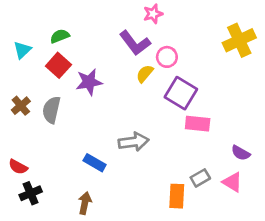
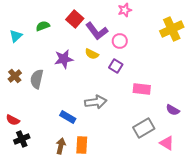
pink star: (153, 14) -> (125, 10), moved
red square: (58, 65) -> (75, 19), moved
yellow semicircle: (145, 74) -> (92, 54), moved, turned -104
purple square: (181, 93) -> (116, 66), moved, size x0.6
gray rectangle: (200, 178) -> (144, 128), size x1.5
pink triangle: (232, 182) -> (167, 143), moved
orange rectangle: (177, 196) -> (82, 145), moved

